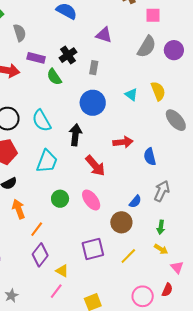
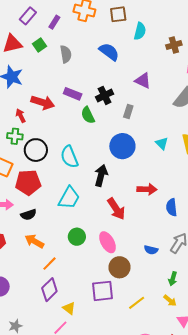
gray semicircle: (20, 33) -> (66, 54), moved
blue semicircle: (135, 202) -> (151, 250), turned 56
orange arrow: (19, 209) -> (34, 241), turned -48
brown circle: (121, 222) -> (119, 267), moved

